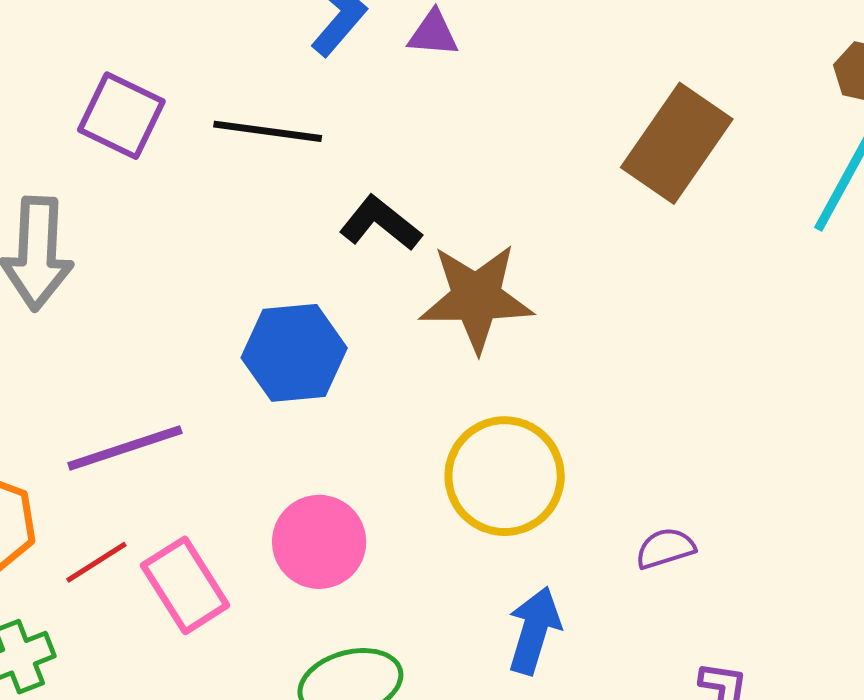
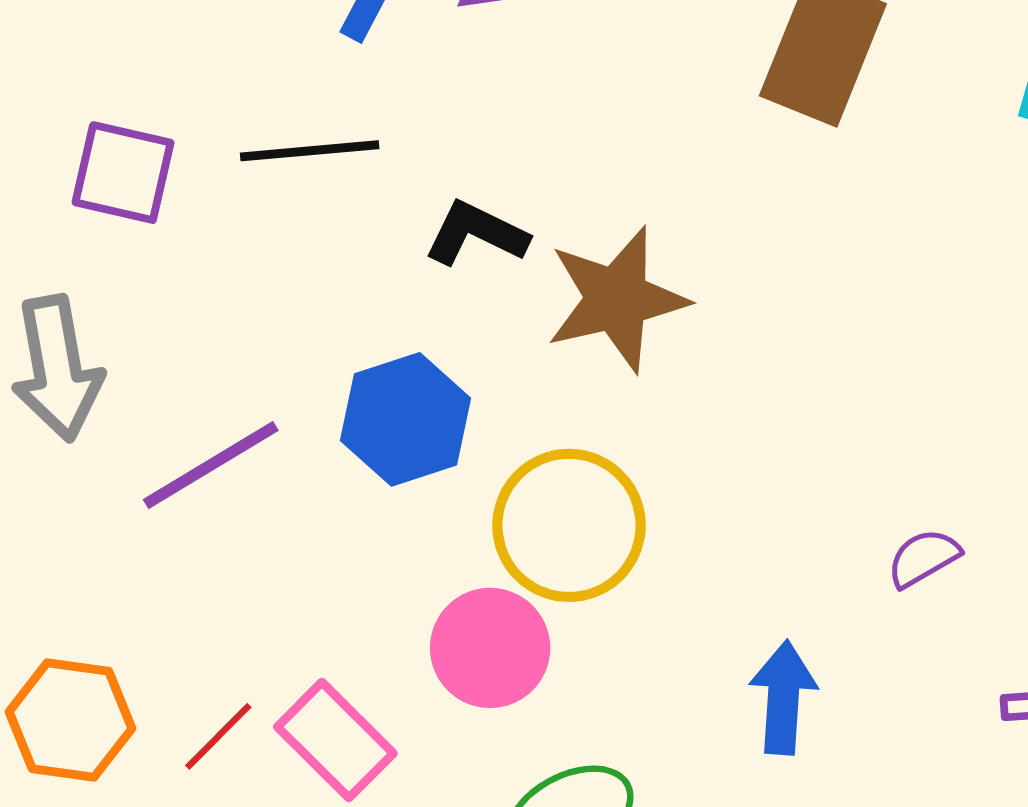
purple line: (125, 448) -> (211, 465), moved
yellow circle: (505, 476) -> (569, 525), moved

